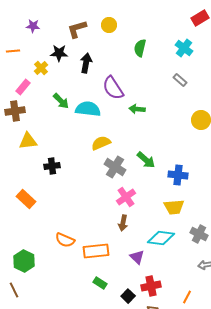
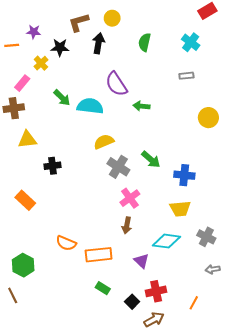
purple star: (33, 26) -> (34, 32), moved
black arrow: (86, 63) -> (99, 43), moved
gray rectangle: (180, 80) -> (186, 76), turned -48

